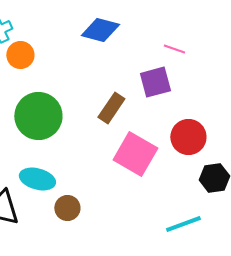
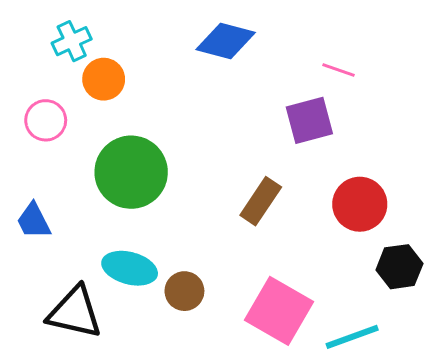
brown rectangle: (111, 108) -> (261, 201), moved
pink square: (135, 154) -> (279, 311), moved
brown circle: (67, 208) -> (184, 291), moved

